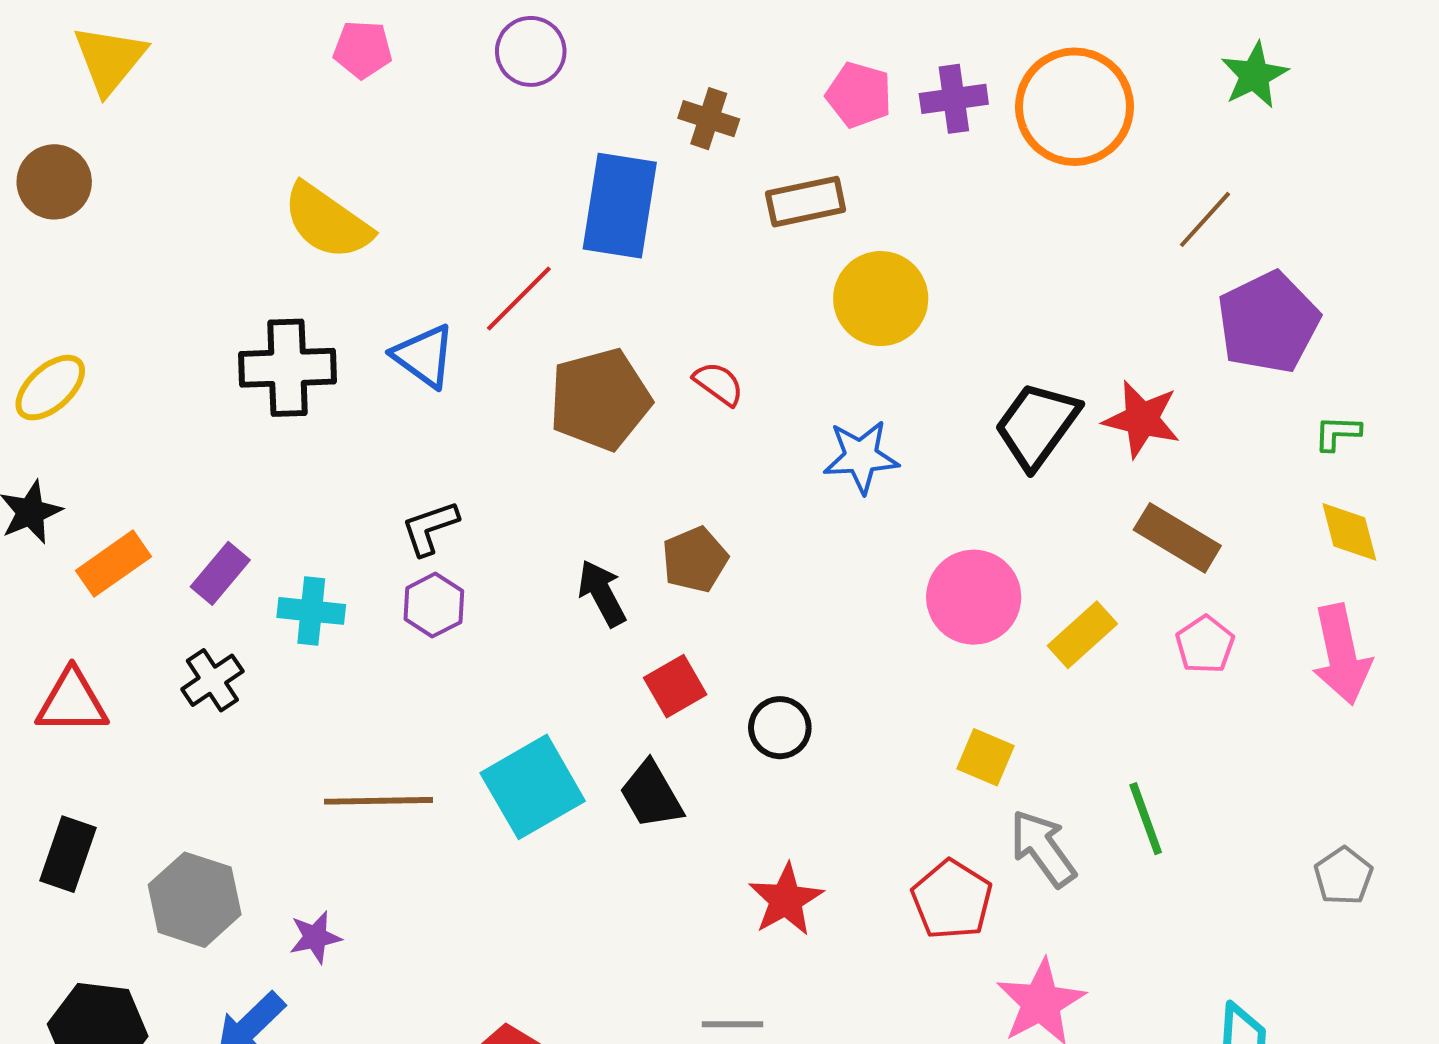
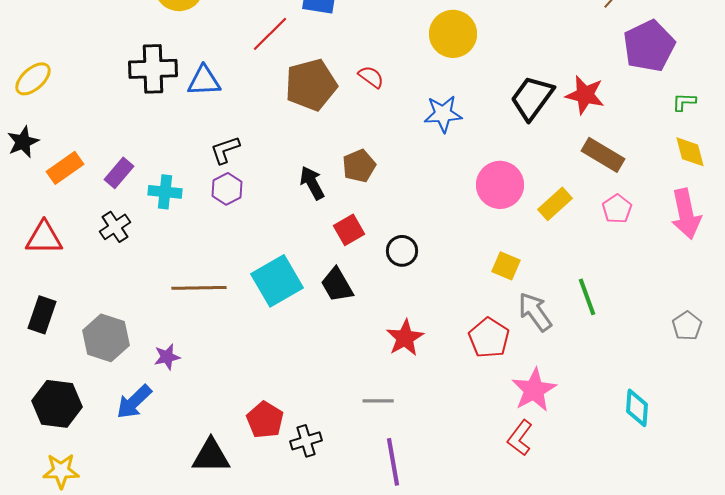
blue triangle: (424, 356) -> (204, 81), moved, turned -39

